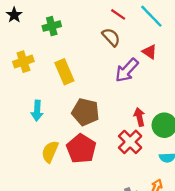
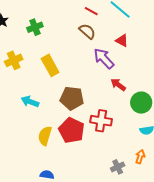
purple arrow: (127, 70) -> (104, 58), turned 100
cyan arrow: (37, 111) -> (30, 102), turned 114
red arrow: (139, 117) -> (118, 85), moved, turned -35
red cross: (130, 142) -> (101, 121), moved, turned -30

